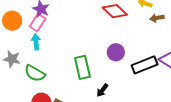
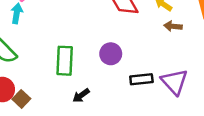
black rectangle: (145, 65) -> (141, 79), size x0.7

